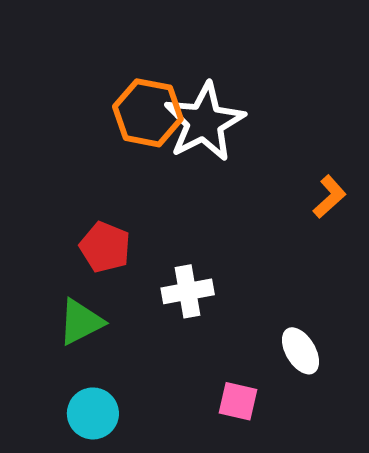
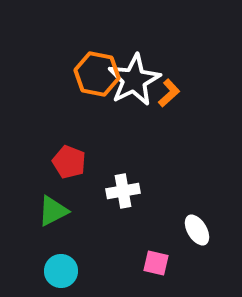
orange L-shape: (329, 197) -> (169, 93), moved

